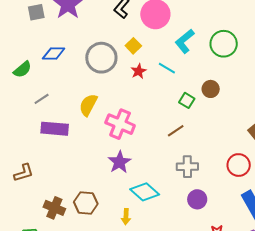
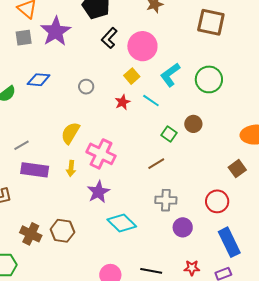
yellow square: (133, 46) -> (132, 76), moved
gray circle: (101, 58) -> (86, 87), size x0.5
gray line: (42, 99) -> (22, 145), moved
purple rectangle: (55, 129) -> (35, 170), moved
purple circle: (197, 199) -> (183, 227), moved
yellow arrow: (126, 217) -> (71, 168), moved

